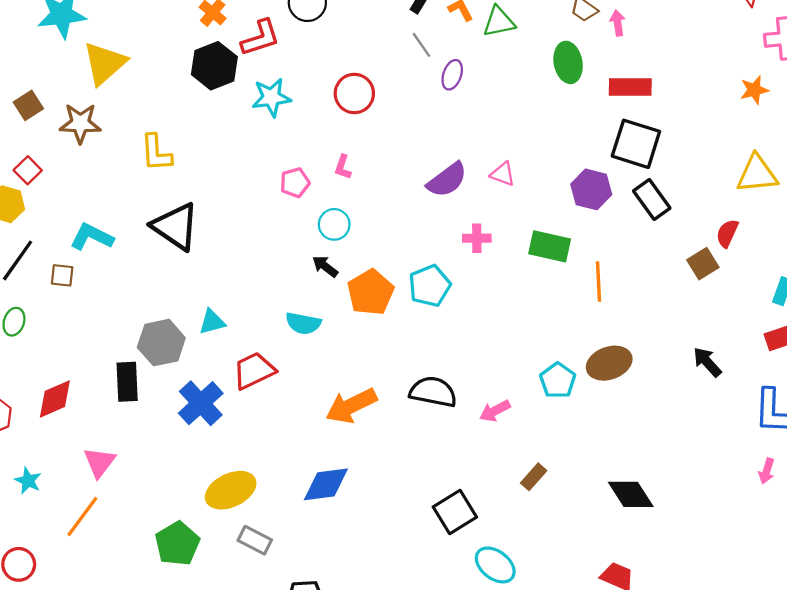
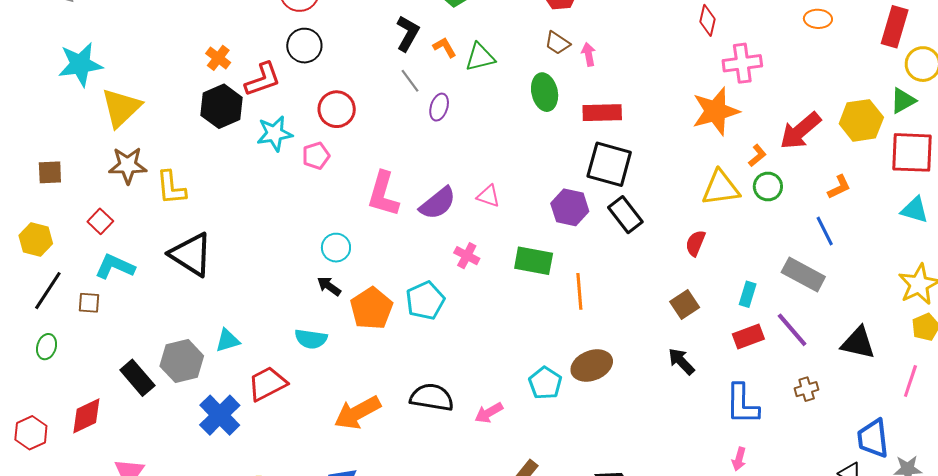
orange star: (754, 90) -> (716, 111), size x1.8
red circle: (354, 94) -> (337, 109), moved
brown square: (28, 105) -> (50, 172), moved, turned 32
brown star: (80, 123) -> (128, 165), moved
pink L-shape: (343, 167) -> (383, 194), moved, size x2.0
red square: (28, 170) -> (100, 221), moved
pink pentagon: (295, 183) -> (316, 156), moved
pink cross: (477, 238) -> (467, 256), turned 30
brown square: (703, 264) -> (685, 304), moved
black rectangle: (127, 382) -> (137, 378), moved, turned -36

